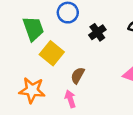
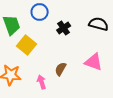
brown semicircle: (78, 75) -> (61, 69), moved

